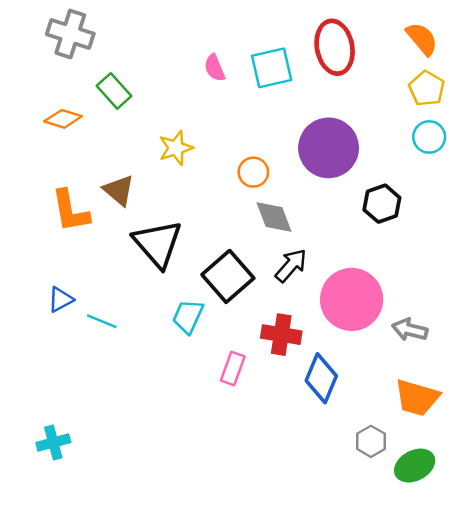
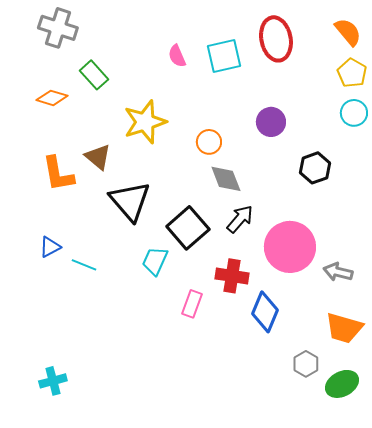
yellow star: (176, 148) -> (145, 122), size x1.5
purple circle: (329, 148) -> (271, 122), size x0.6
cyan cross: (53, 442) -> (53, 381), moved

